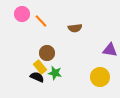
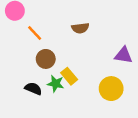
orange line: (41, 21) -> (35, 33), moved
yellow rectangle: (40, 67) -> (69, 76), moved

